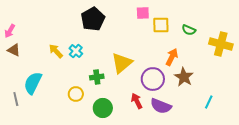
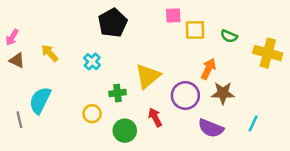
yellow arrow: (56, 51) -> (50, 53), moved
brown star: (184, 77) -> (223, 93), turned -30
red arrow: (137, 101) -> (155, 117), moved
purple semicircle: (161, 106) -> (211, 128), moved

